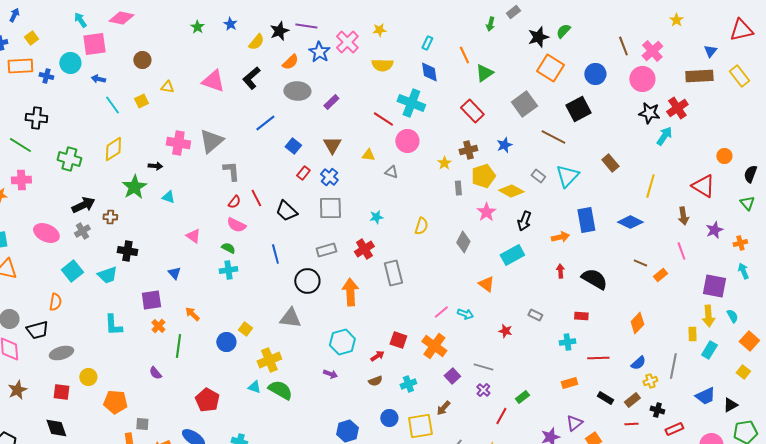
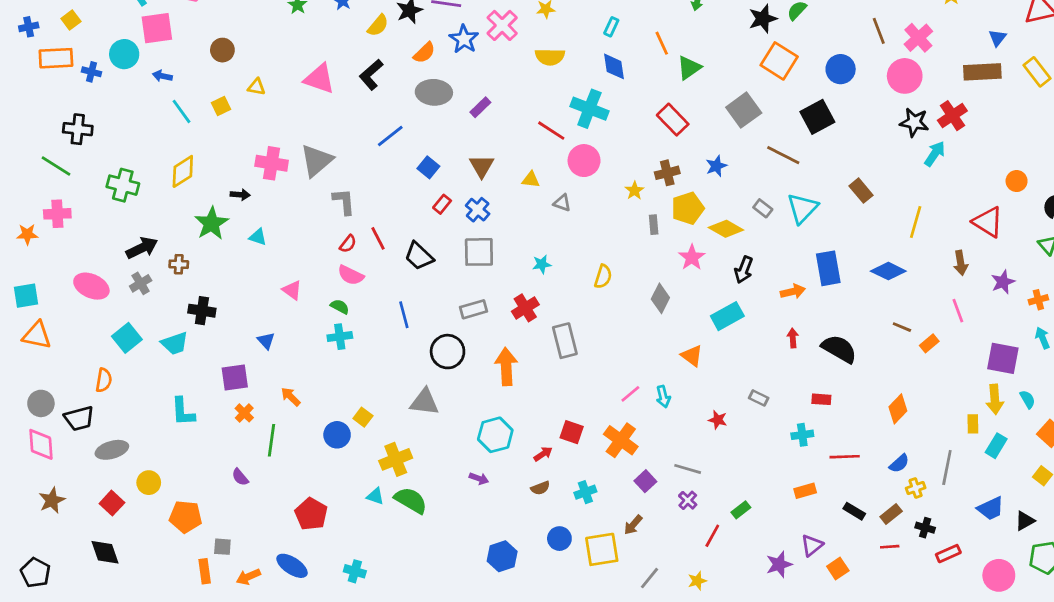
cyan arrow: (465, 314) -> (663, 397), turned 56
red square: (61, 392) -> (112, 503), turned 36

